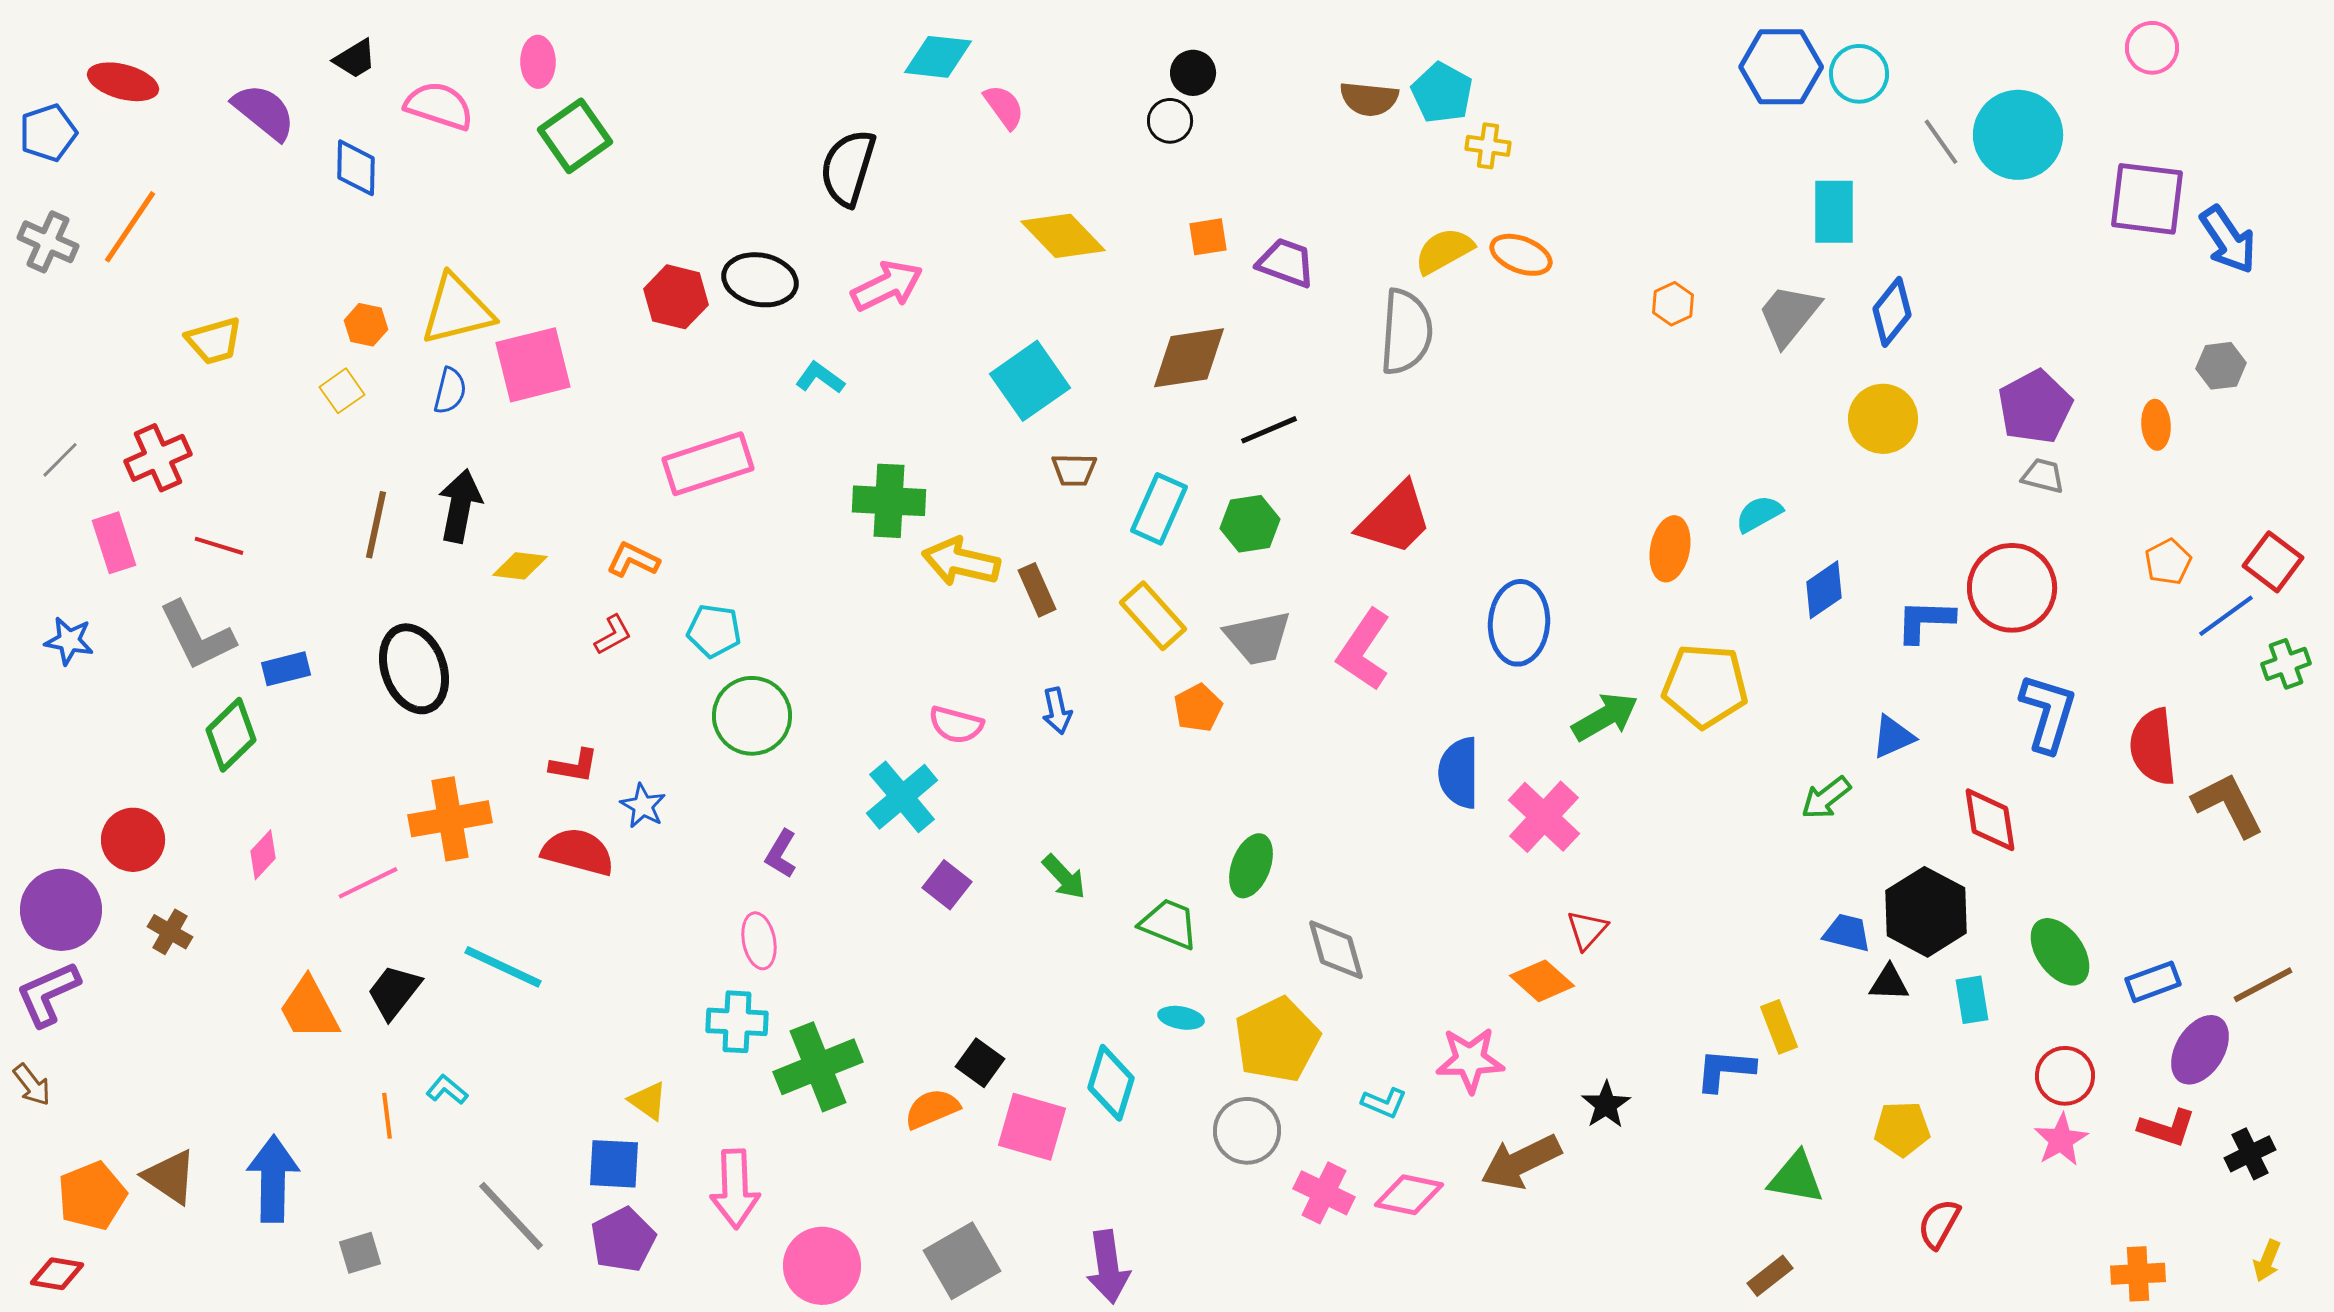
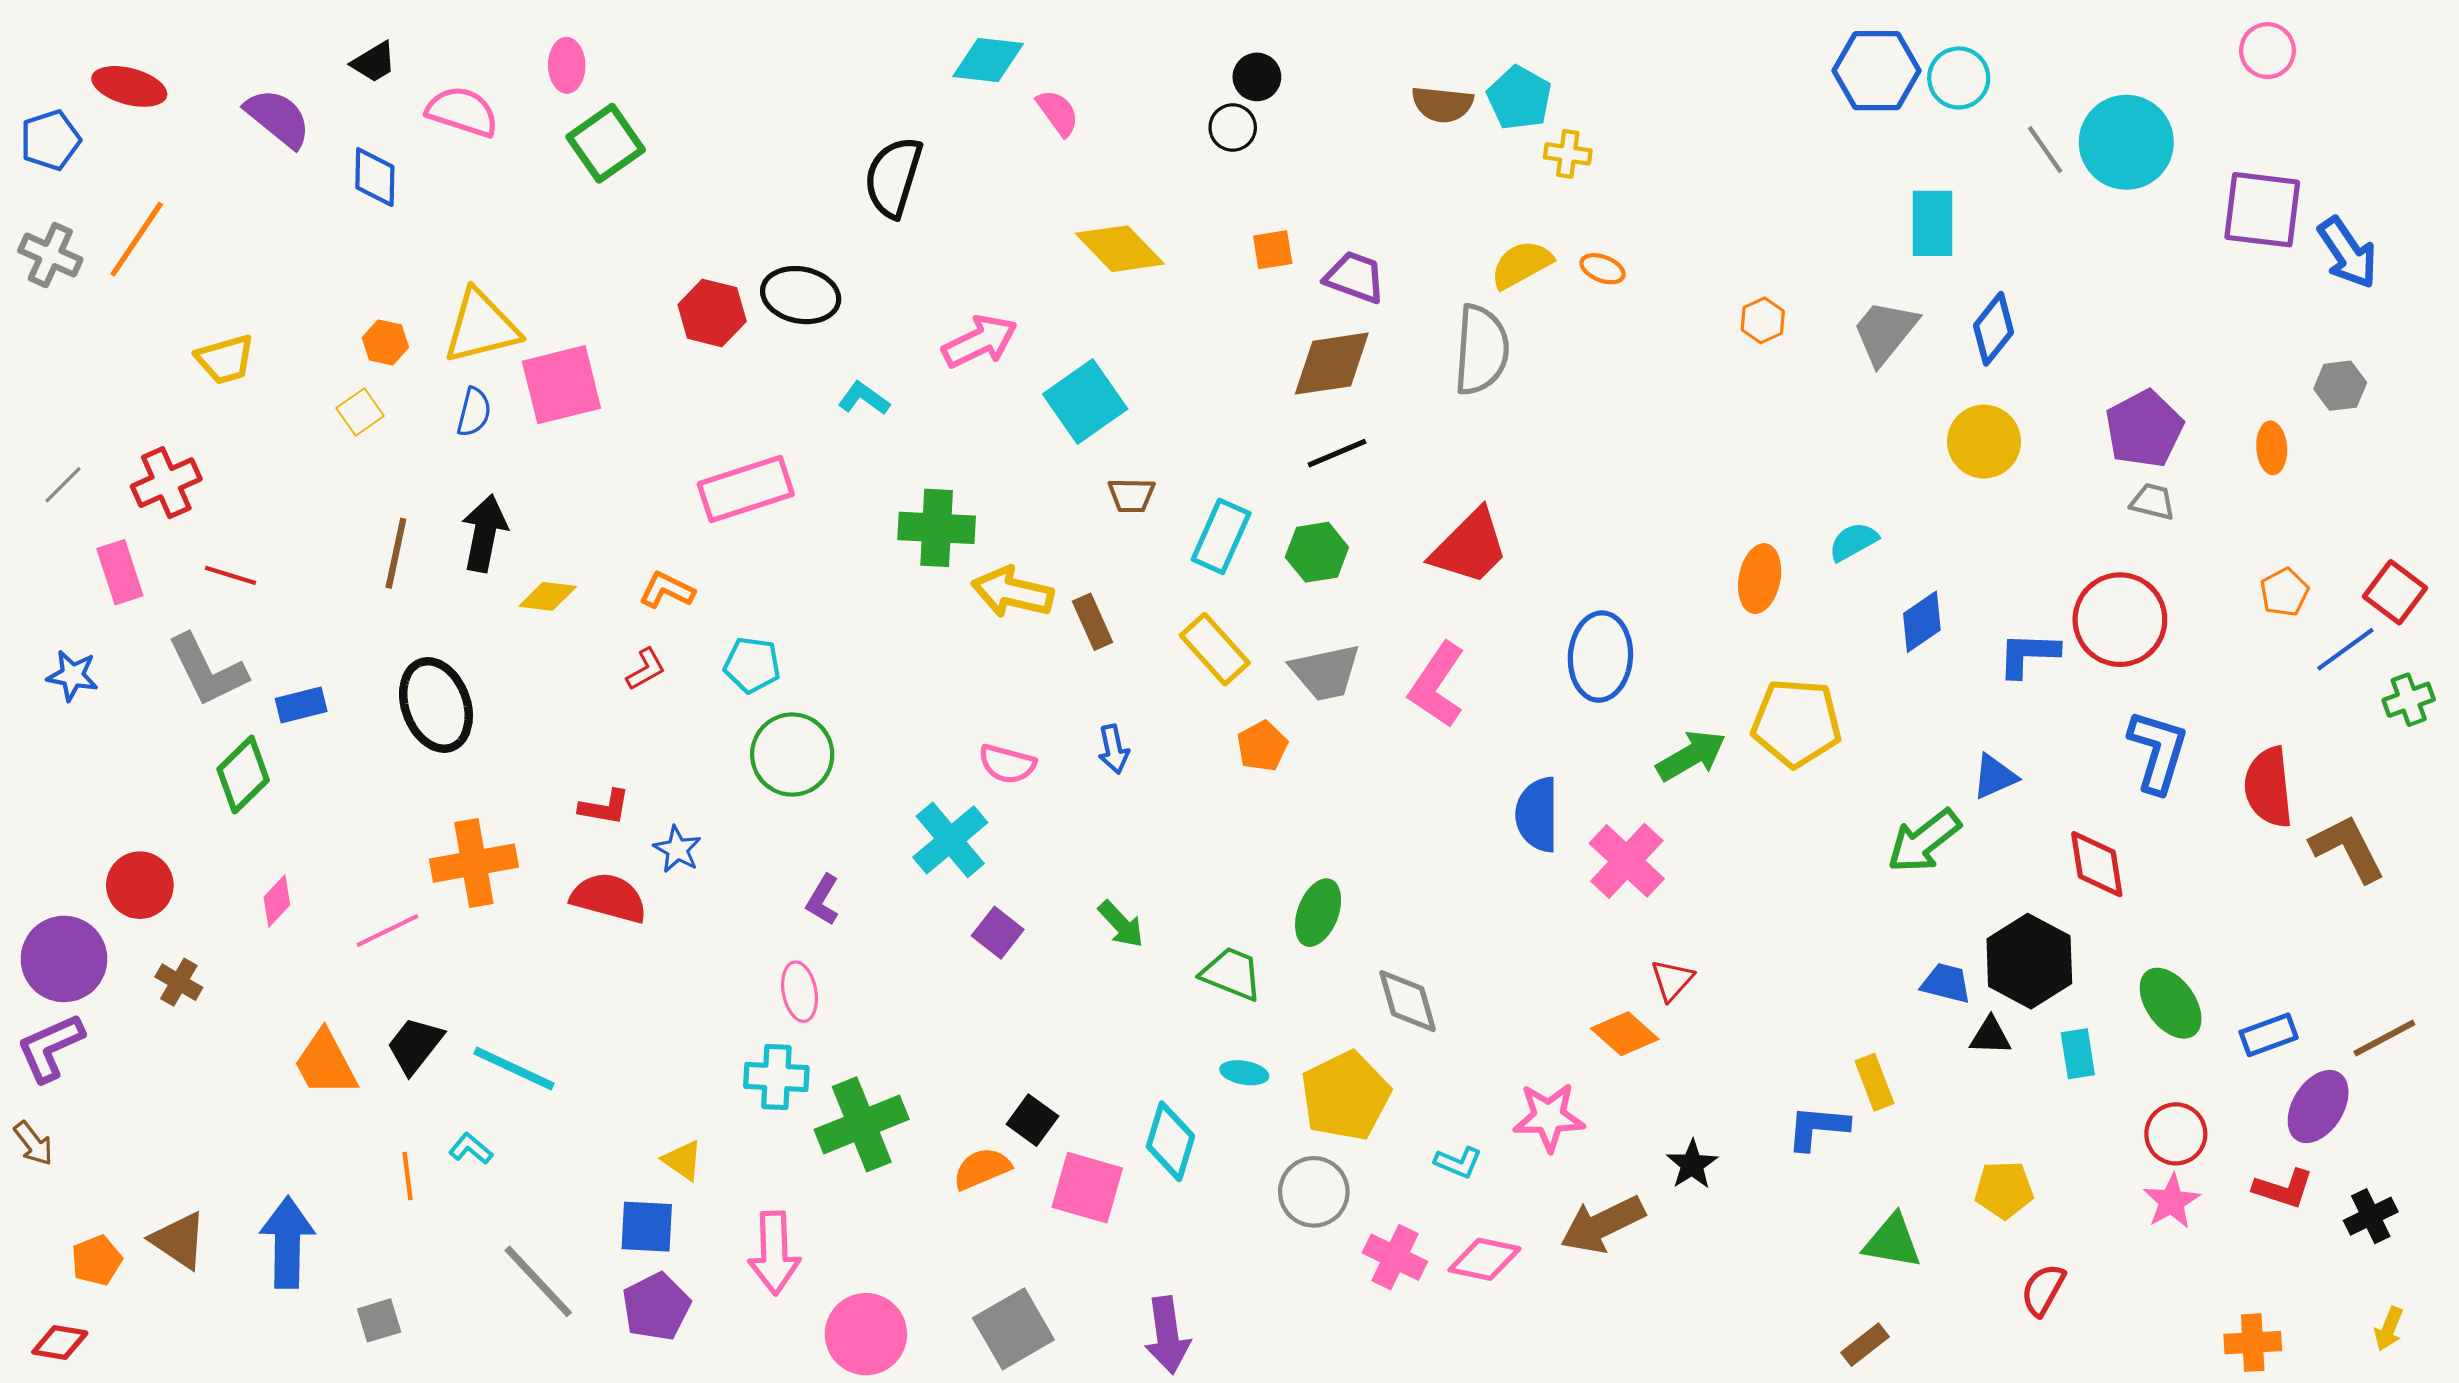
orange ellipse: (1521, 255) -> (1603, 269), size x0.7
pink arrow: (887, 286) -> (980, 341), moved
brown diamond: (1189, 358) -> (1332, 364), moved
green arrow: (1826, 798) -> (1924, 841), size x1.4
cyan line: (503, 967) -> (514, 1069), moved
orange pentagon: (92, 1196) -> (97, 1260), size x0.7

